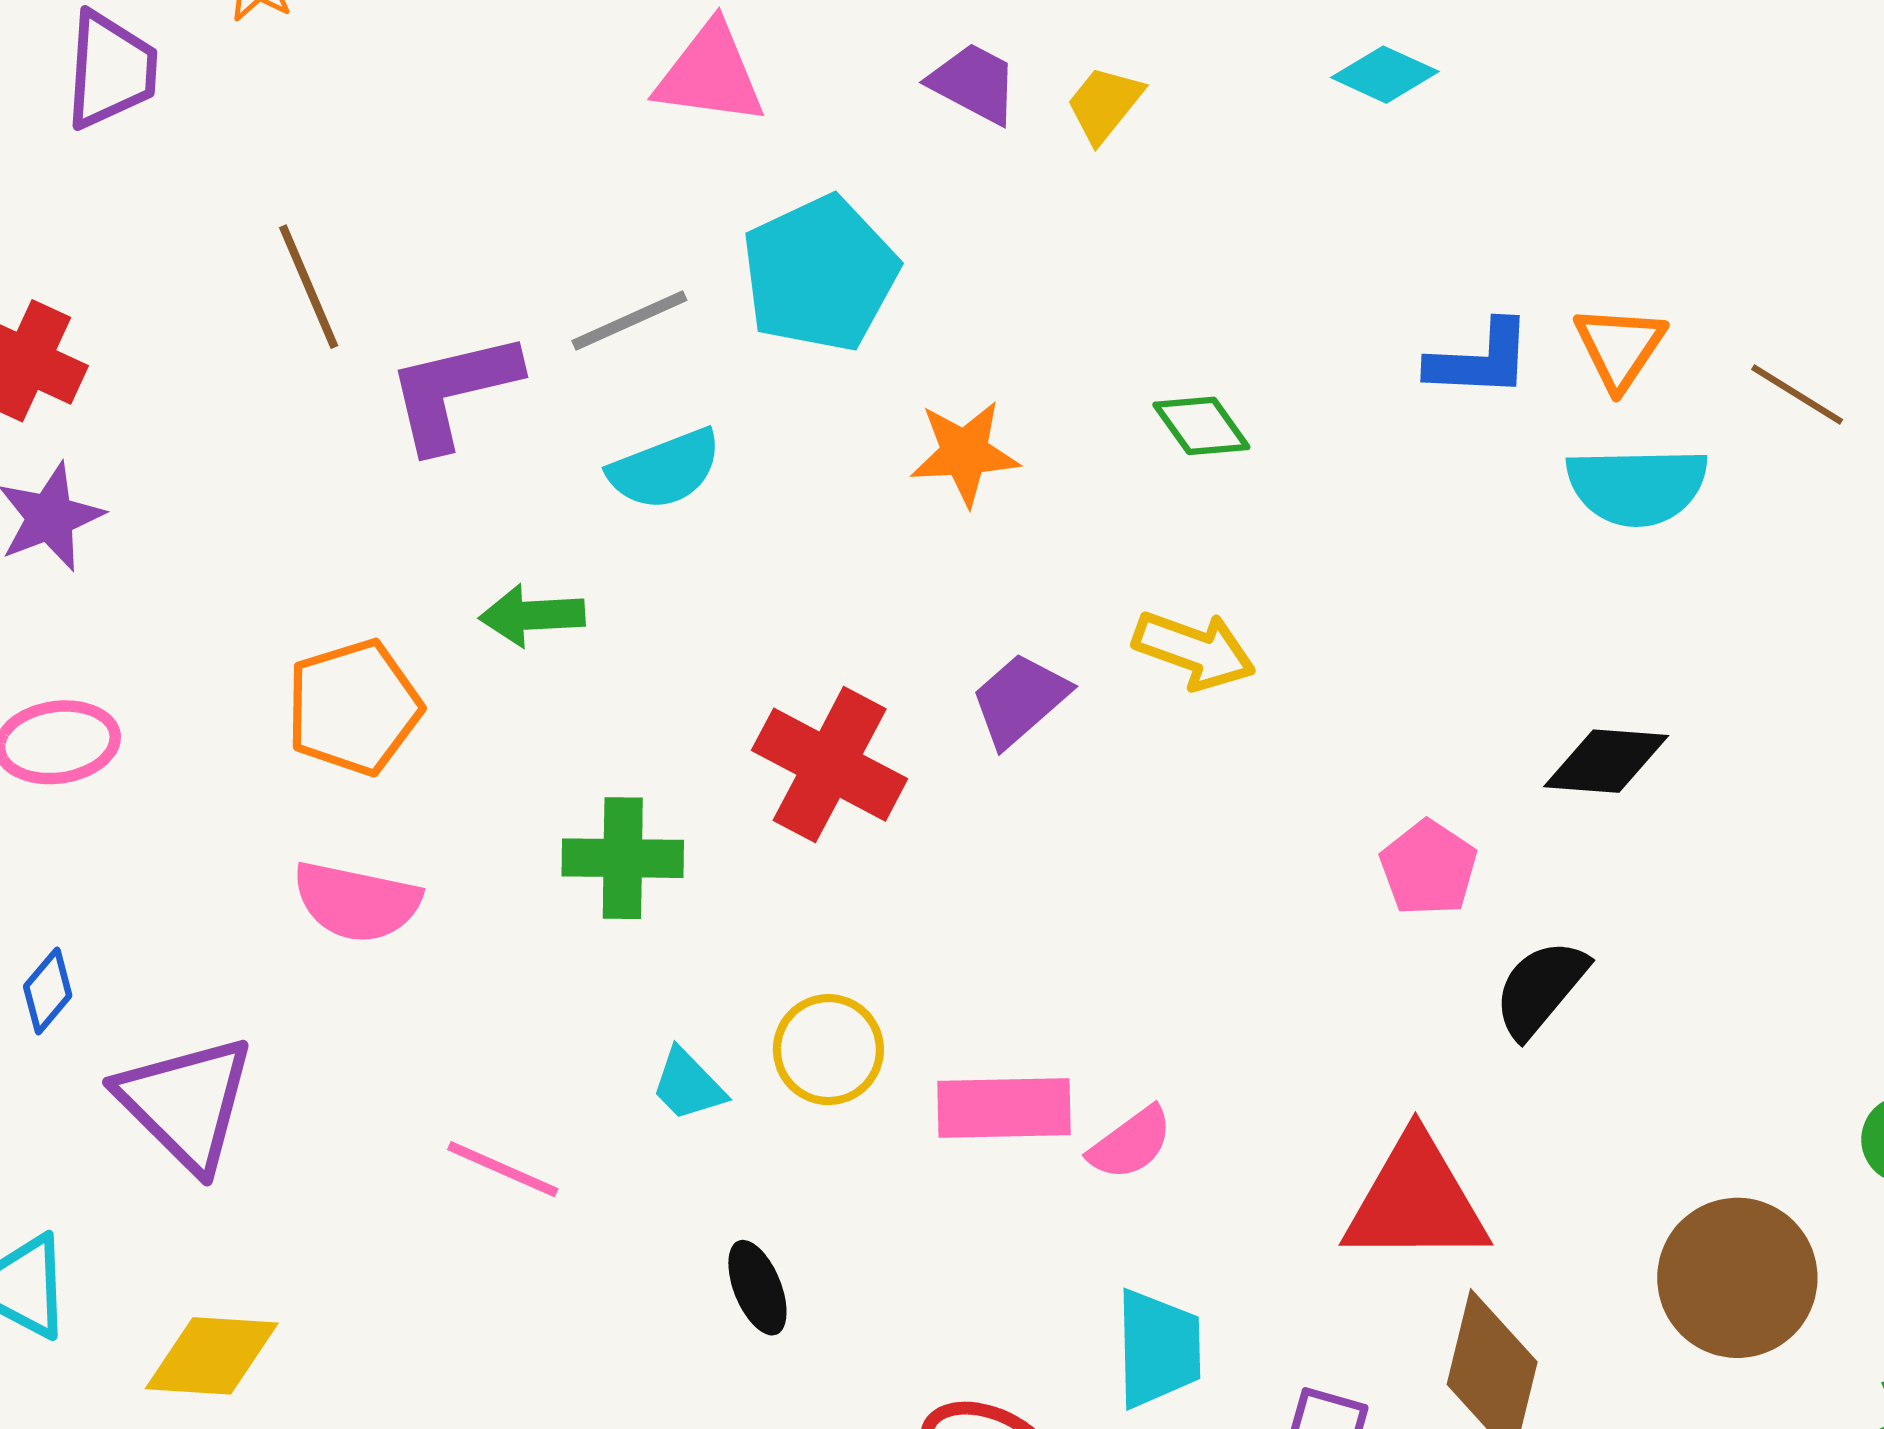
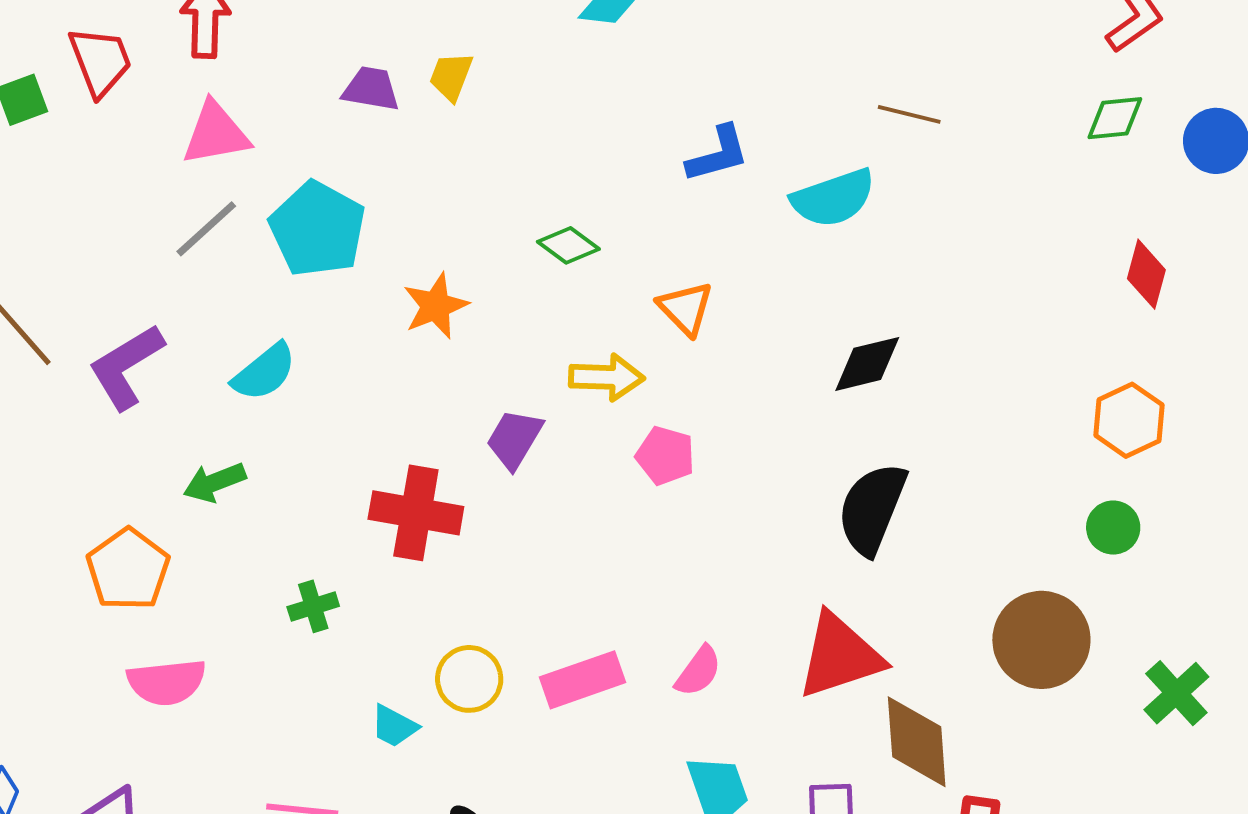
gray line: (629, 320) -> (206, 229), moved
orange triangle: (1620, 347) -> (686, 308), moved
green cross: (623, 858) -> (313, 606), size x0.7
pink pentagon: (1428, 868) -> (665, 456), moved
black semicircle: (1540, 988) -> (872, 509), size x1.4
pink semicircle: (1131, 1143) -> (698, 671), moved

